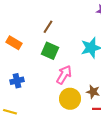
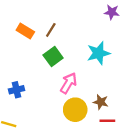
orange rectangle: (14, 43) -> (25, 31), moved
green square: (50, 51) -> (53, 57), turned 30

